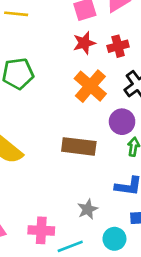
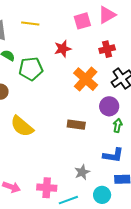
red star: (84, 43) -> (63, 49), moved
brown rectangle: (79, 146) -> (76, 125), size x0.7

